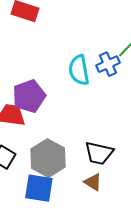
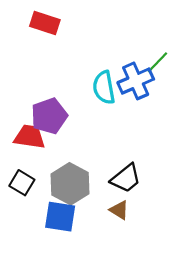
blue cross: (108, 64) -> (136, 81), size x1.4
black trapezoid: (99, 153) -> (126, 178), turned -52

